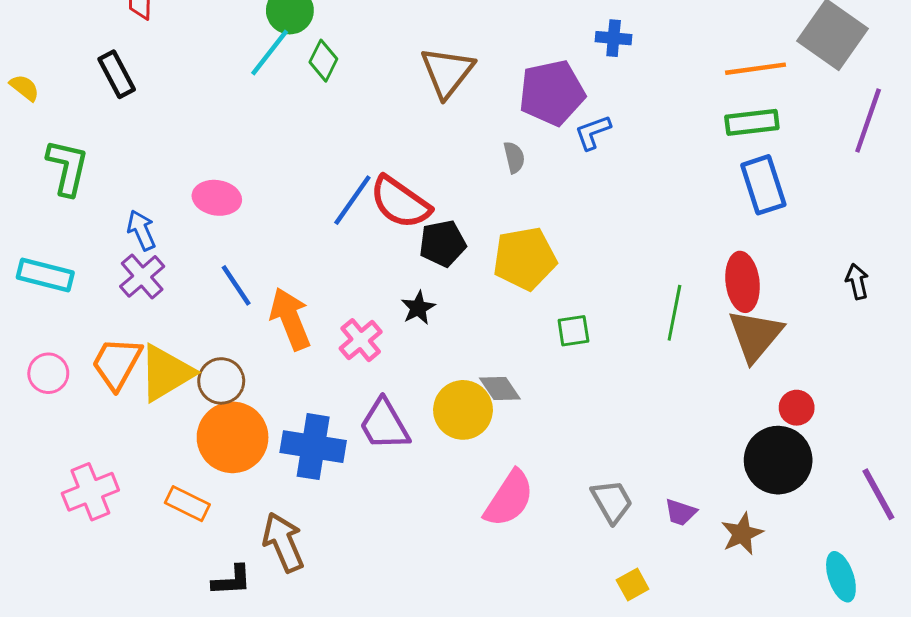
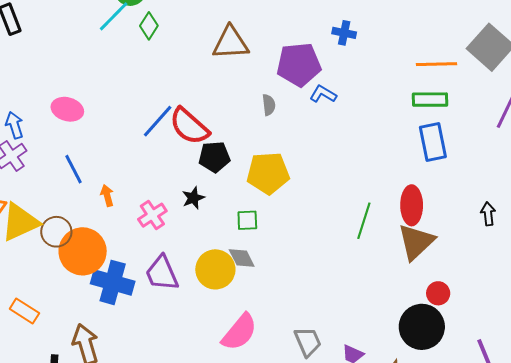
brown triangle: (447, 72) -> (231, 43), turned 42
blue L-shape: (593, 132) -> (323, 94), turned 44
orange arrow: (290, 319) -> (107, 196), size x0.5
green square: (573, 331) -> (247, 220), moved
orange circle: (233, 437) -> (83, 251), moved

